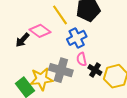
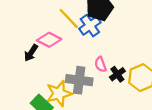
blue cross: (77, 38) -> (90, 26), moved
black cross: (95, 70) -> (117, 74), turned 32

